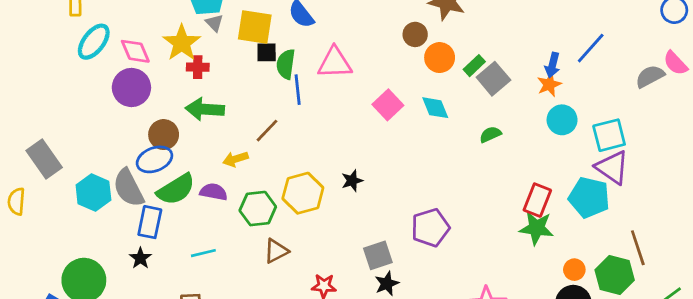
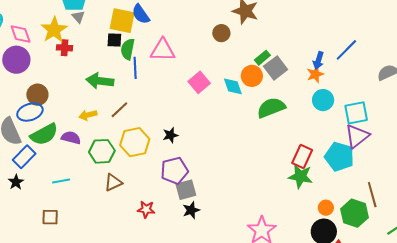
yellow square: (255, 27) -> (122, 21), moved
orange circle: (440, 58) -> (252, 76), moved
green arrow: (205, 109) -> (100, 81), moved
brown line: (267, 131) -> (119, 110), moved
green semicircle: (490, 134) -> (271, 108), size x1.8
purple triangle: (612, 167) -> (357, 136), turned 44
blue rectangle: (150, 222) -> (24, 157), turned 30
purple pentagon: (430, 228) -> (174, 171), moved

